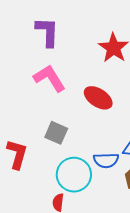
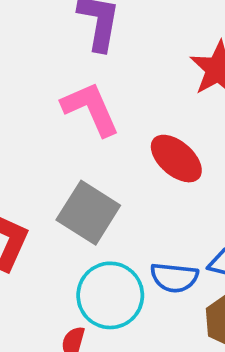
gray square: (56, 133) -> (88, 213), size x1.4

